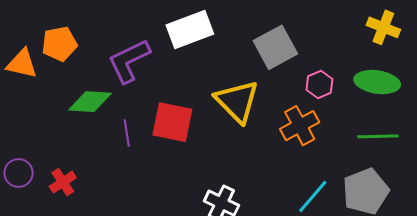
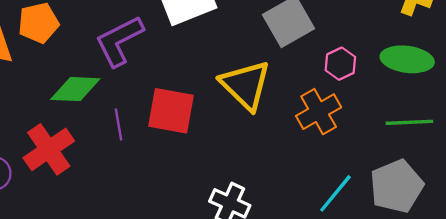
red cross: (63, 182) -> (49, 149), moved, size x1.6

